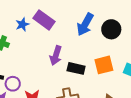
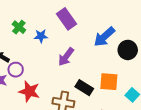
blue star: (22, 24) -> (41, 36), moved
black rectangle: (76, 68) -> (84, 88), moved

